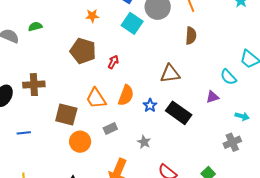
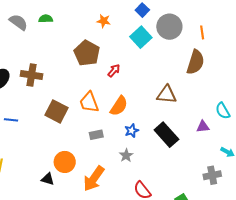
brown semicircle: (191, 36) -> (195, 62), size x1.4
blue star: (150, 105) -> (132, 131), moved
orange circle: (80, 142) -> (65, 162), moved

